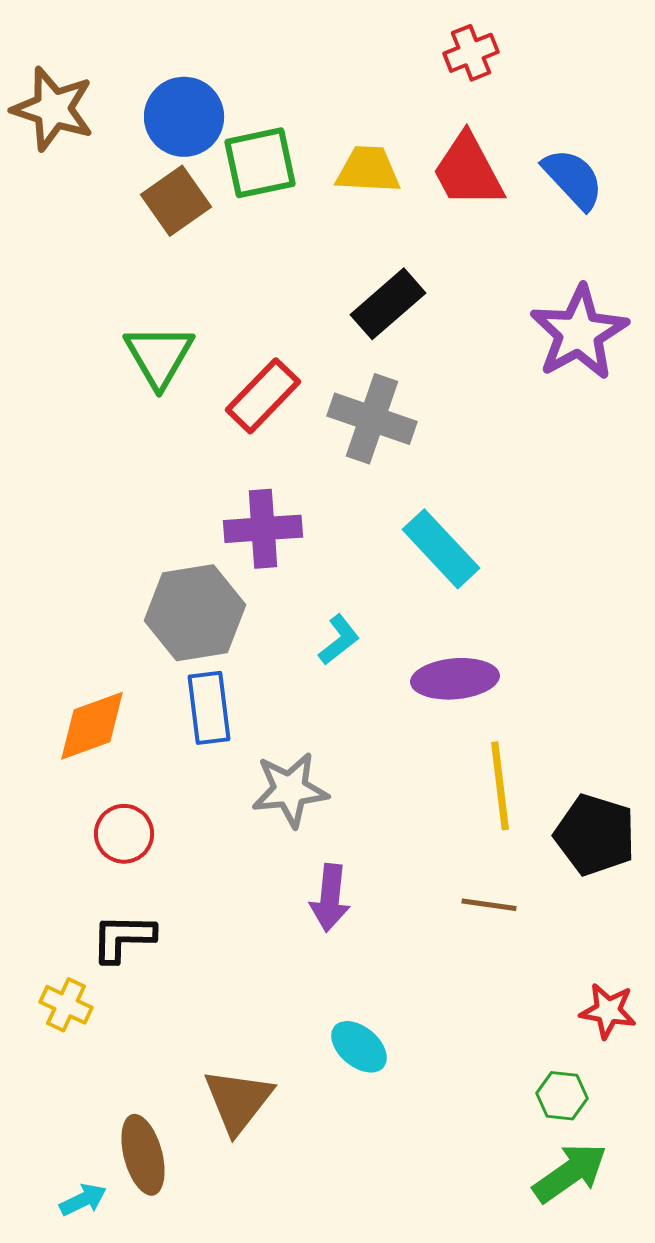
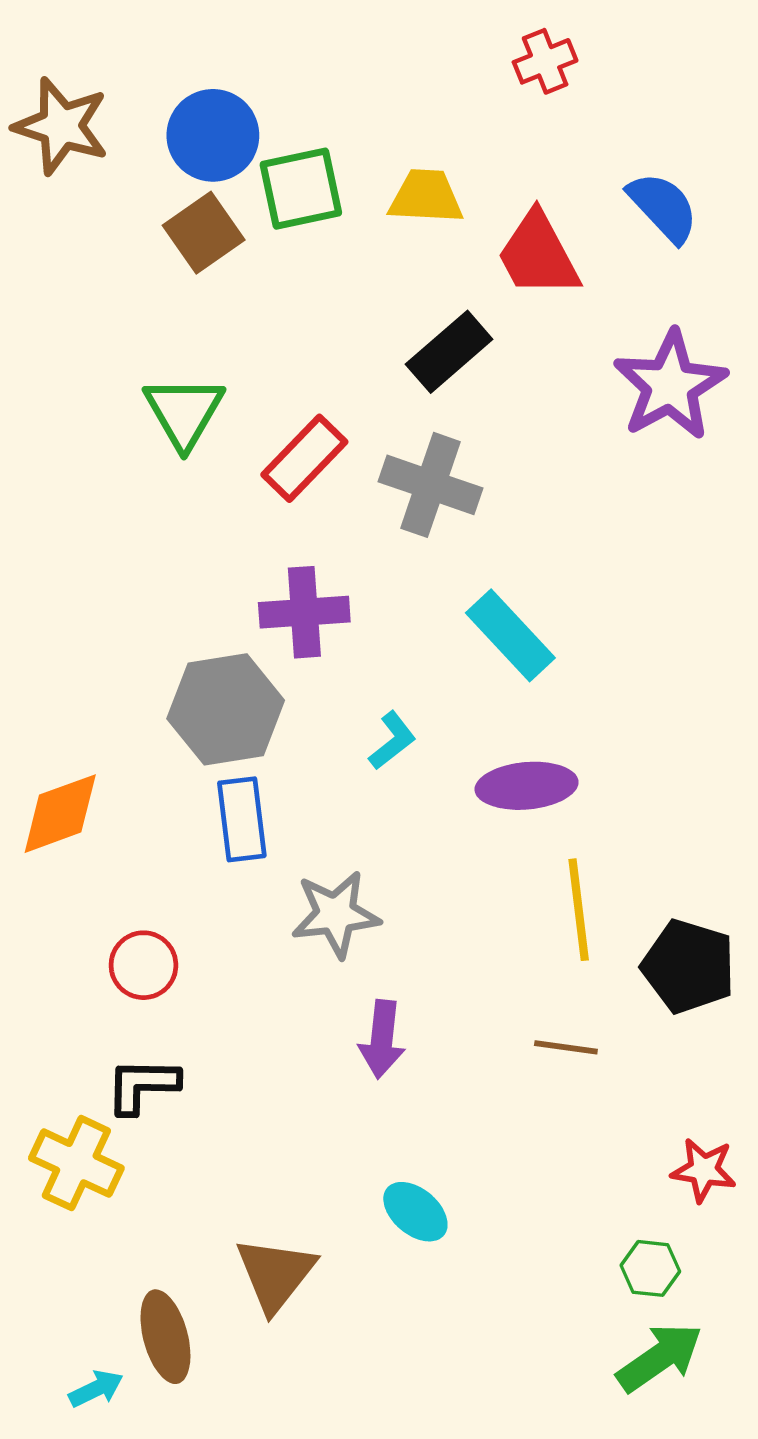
red trapezoid: (468, 171) -> (538, 255), moved
orange diamond: (92, 726) -> (60, 814), moved
yellow cross: (66, 1005) -> (76, 1163), size x1.5

